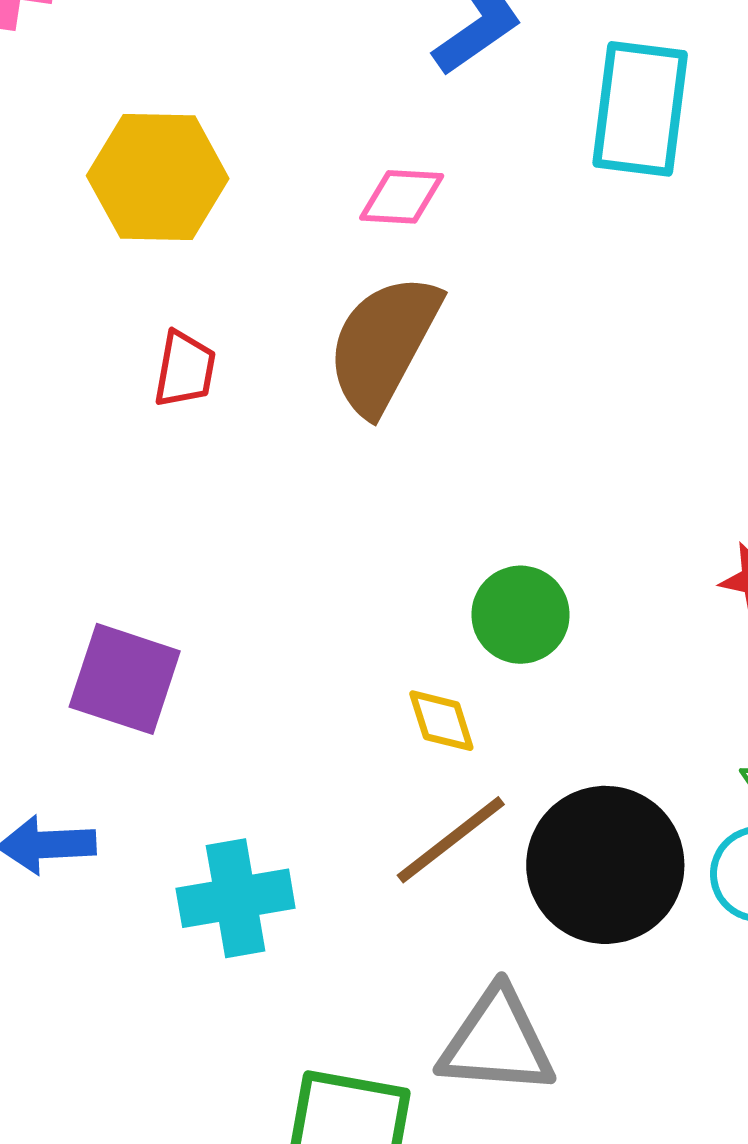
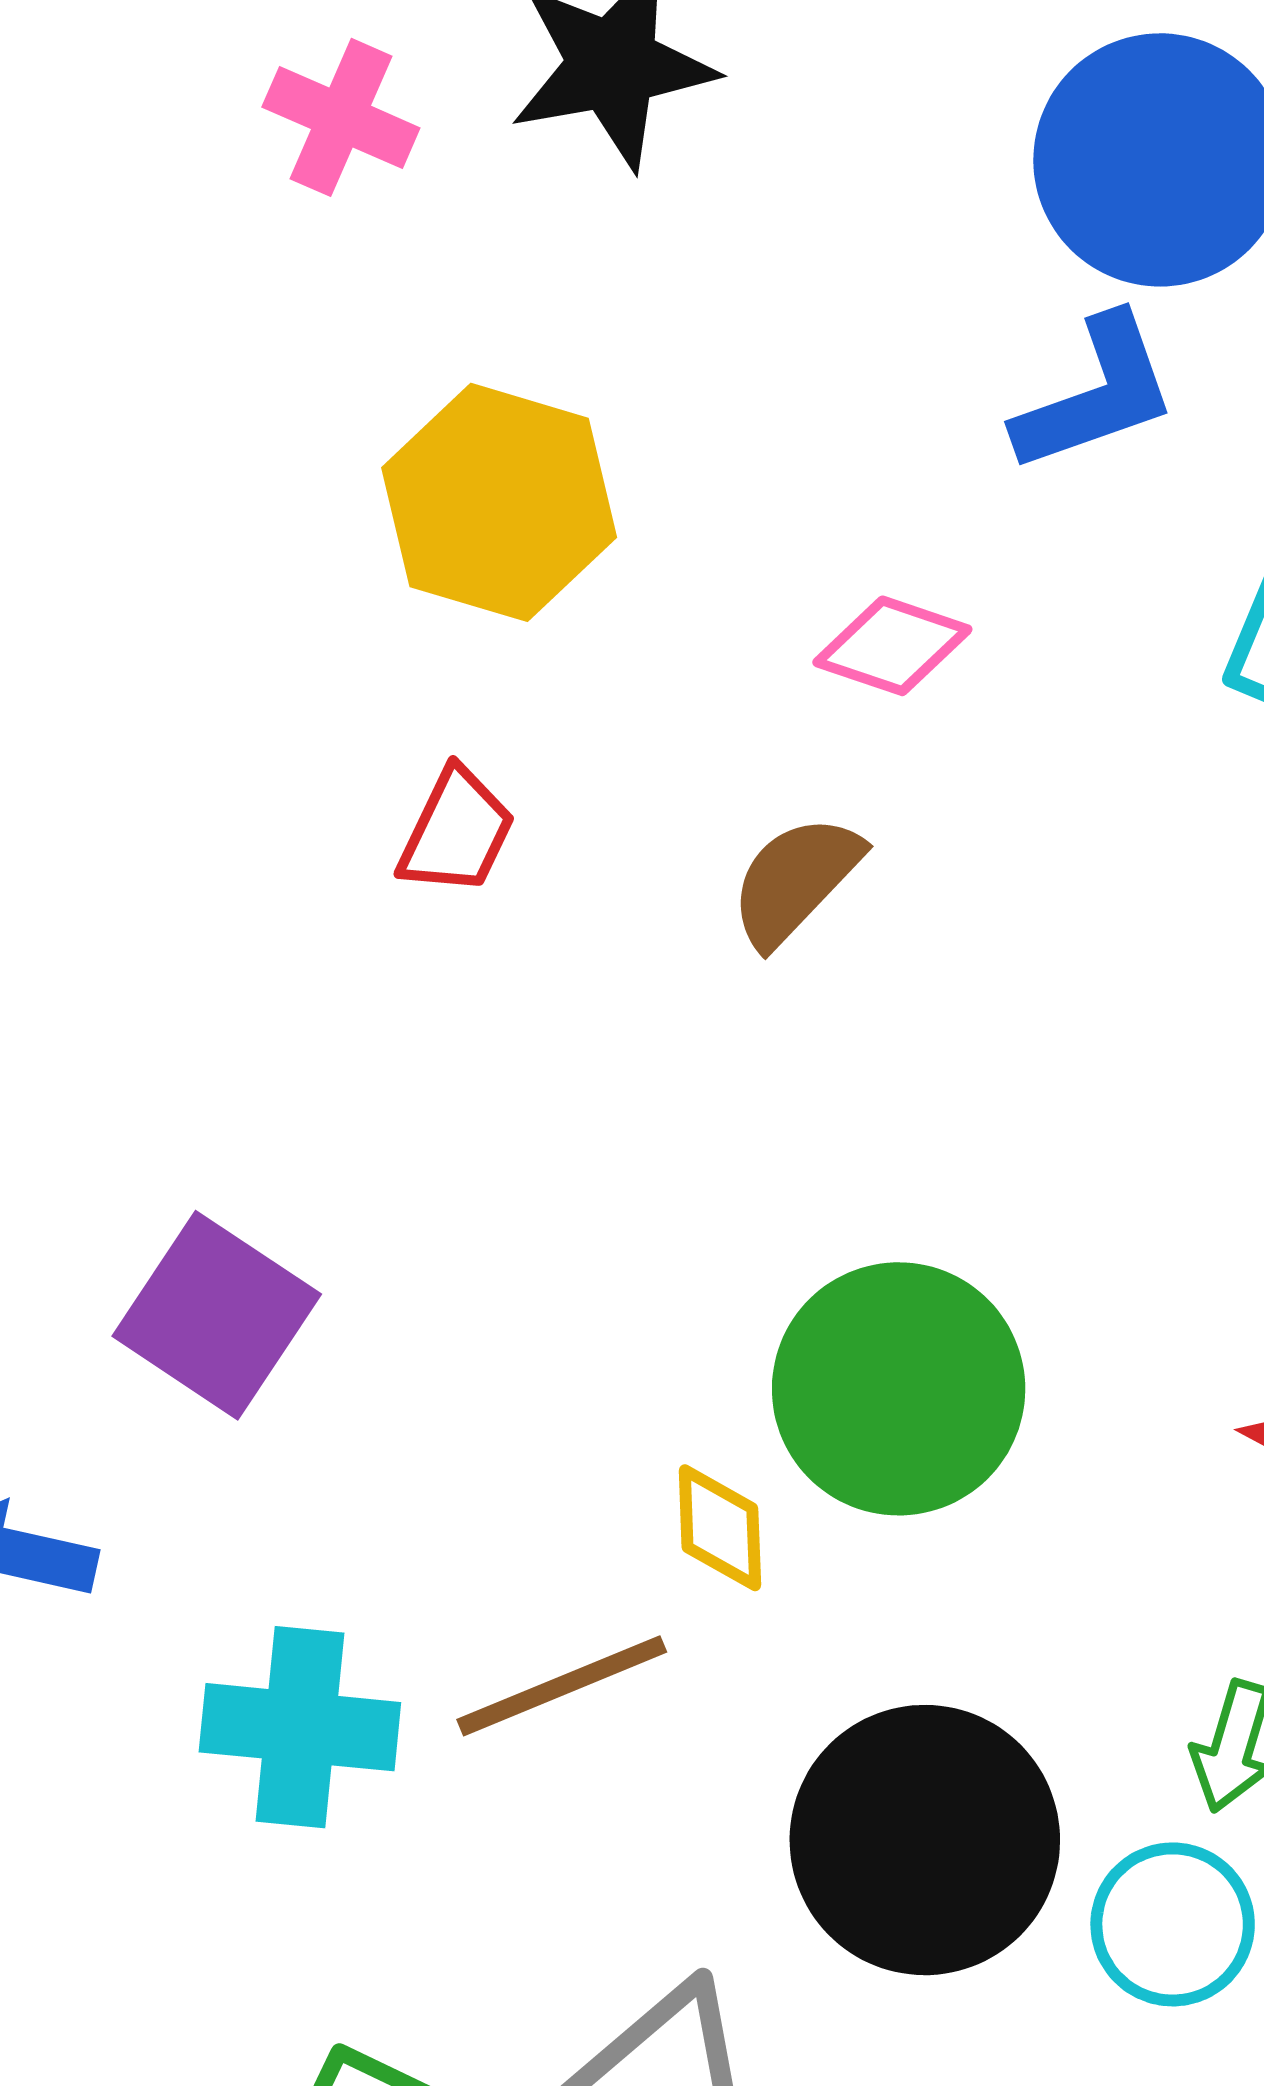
brown semicircle: (383, 344) -> (795, 880), size x0.6
green circle: (521, 615) -> (899, 1389), size x1.5
brown line: (451, 840) -> (562, 1686), moved

